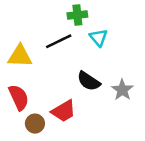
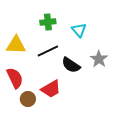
green cross: (77, 15) -> (48, 22), moved
black line: (59, 41) -> (48, 51), moved
gray star: (122, 90) -> (99, 59), moved

